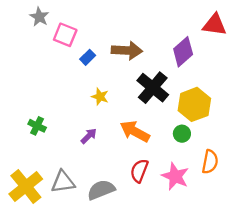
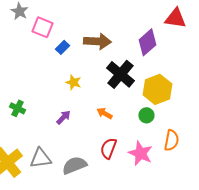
orange arrow: (135, 131) -> (104, 113), size x0.6

